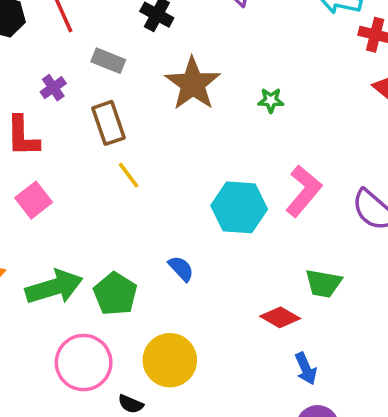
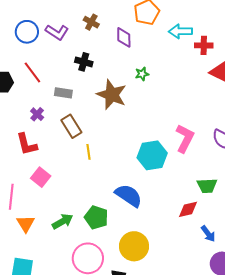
green star: (271, 100) -> (142, 74), moved
yellow line: (129, 175) -> (89, 152), turned 42
blue semicircle: (181, 269) -> (129, 196), size x1.8
green arrow: (54, 287) -> (63, 221), size x0.7
red diamond: (280, 317) -> (188, 209), turned -30

